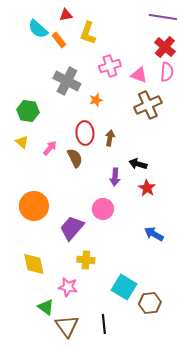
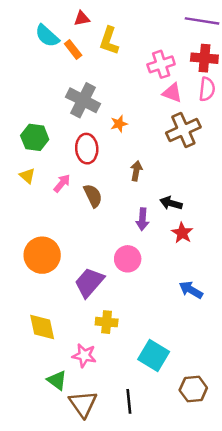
red cross: (165, 47) -> (204, 58), turned -35
pink cross: (110, 66) -> (161, 64), moved
red ellipse: (85, 133) -> (87, 149), moved
brown hexagon: (150, 303) -> (193, 389), moved

